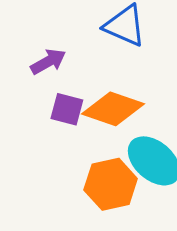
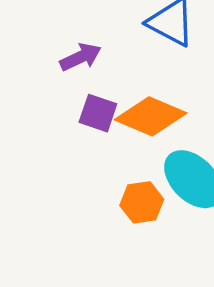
orange hexagon: (111, 184) -> (142, 202), size x0.7

